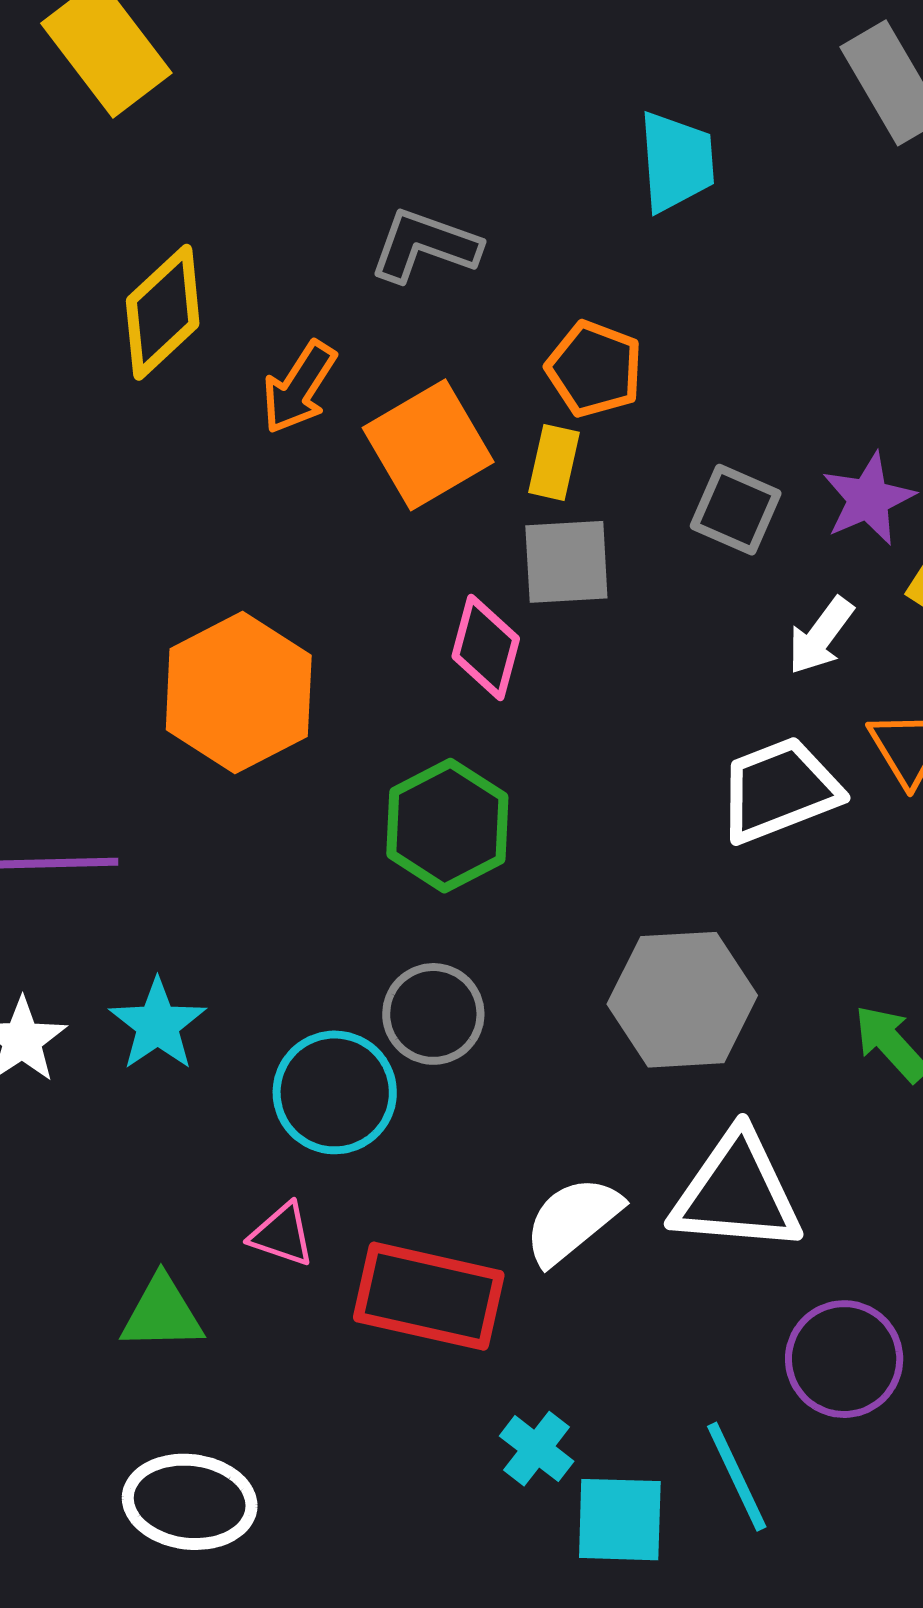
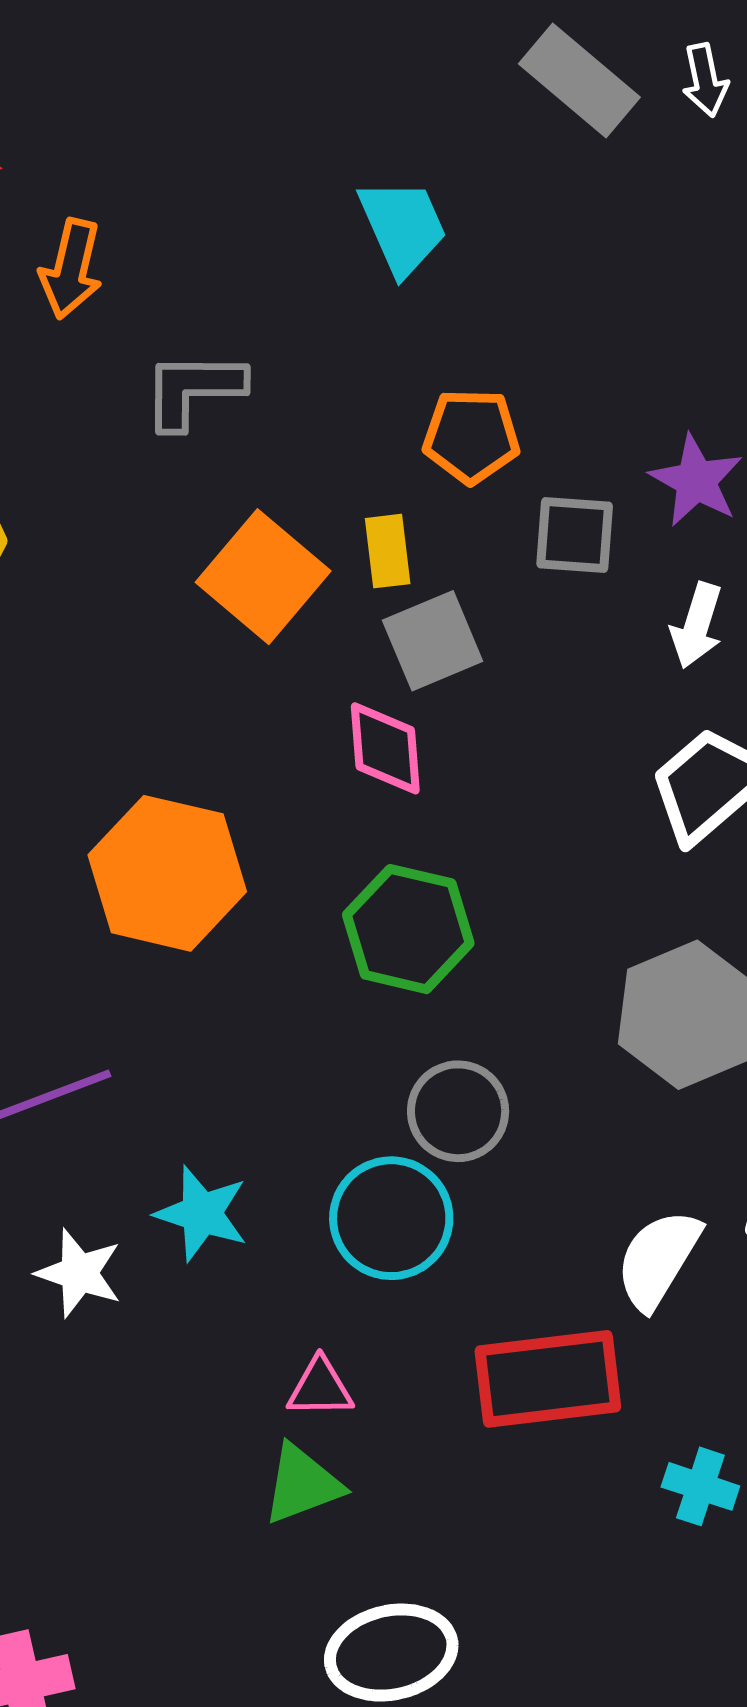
orange pentagon: (594, 369) -> (471, 436), moved
orange arrow: (299, 387) -> (71, 269), moved
pink triangle: (282, 1235) -> (320, 1388), moved

